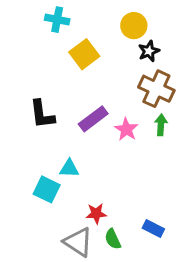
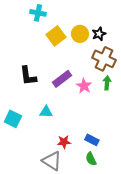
yellow circle: (134, 26) -> (80, 34), moved
cyan square: (47, 189) -> (13, 119), moved
blue rectangle: (153, 229) -> (92, 140), moved
green semicircle: (113, 239) -> (91, 159), moved

